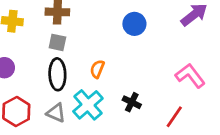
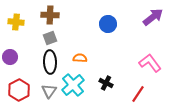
gray square: (57, 42) -> (50, 38), turned -32
orange semicircle: (97, 69) -> (80, 58), turned 72
gray triangle: (56, 113) -> (49, 91), turned 42

